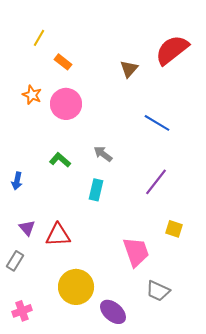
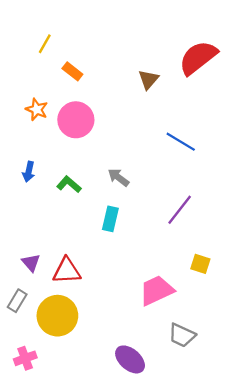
blue arrow: (17, 181) -> (29, 172), moved
pink trapezoid: (136, 252) -> (157, 290), turned -96
yellow circle: (76, 287) -> (57, 316), moved

